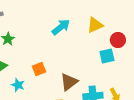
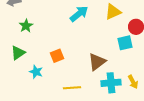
brown triangle: (69, 82) -> (97, 62), moved

